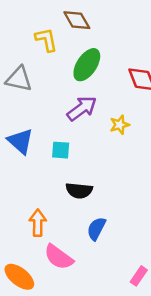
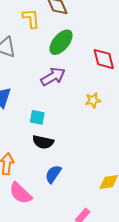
yellow star: (120, 125) -> (93, 100), moved
cyan square: (61, 150) -> (37, 117), moved

